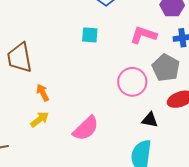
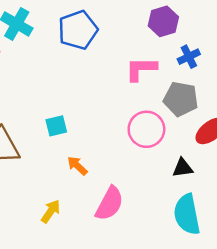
cyan square: (90, 35) -> (56, 126), moved
orange arrow: (43, 93) -> (77, 166), moved

